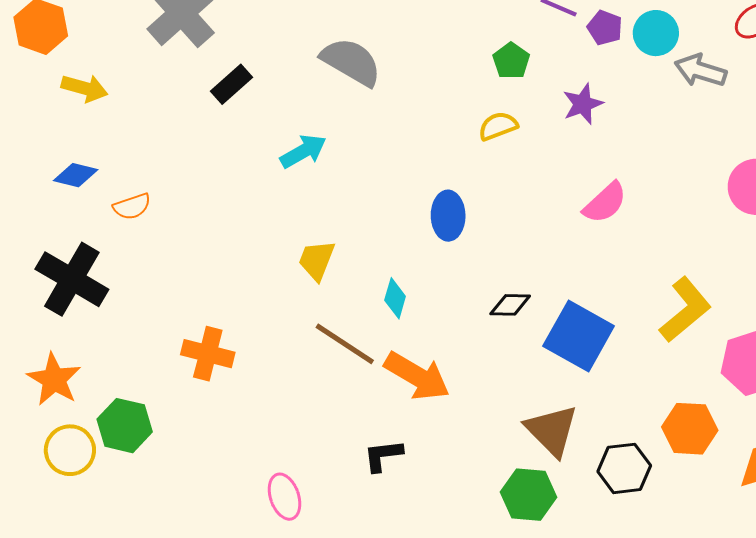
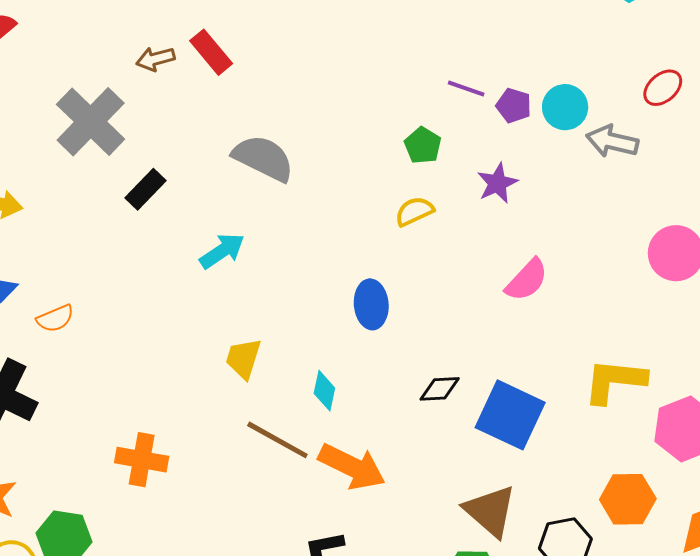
yellow L-shape: (685, 310) -> (615, 381), turned -130

